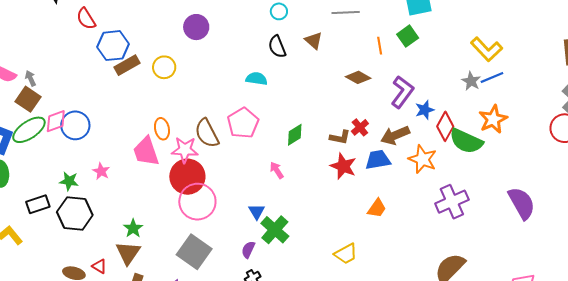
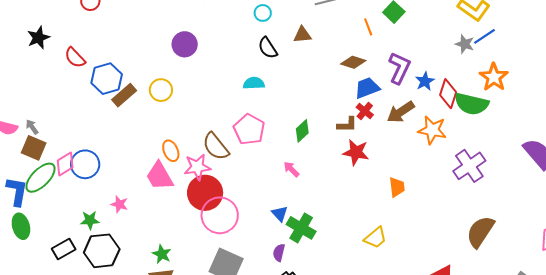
brown triangle: (314, 41) -> (302, 35), turned -36
blue trapezoid: (378, 160) -> (367, 88), moved
orange trapezoid: (377, 208) -> (397, 187), turned -30

